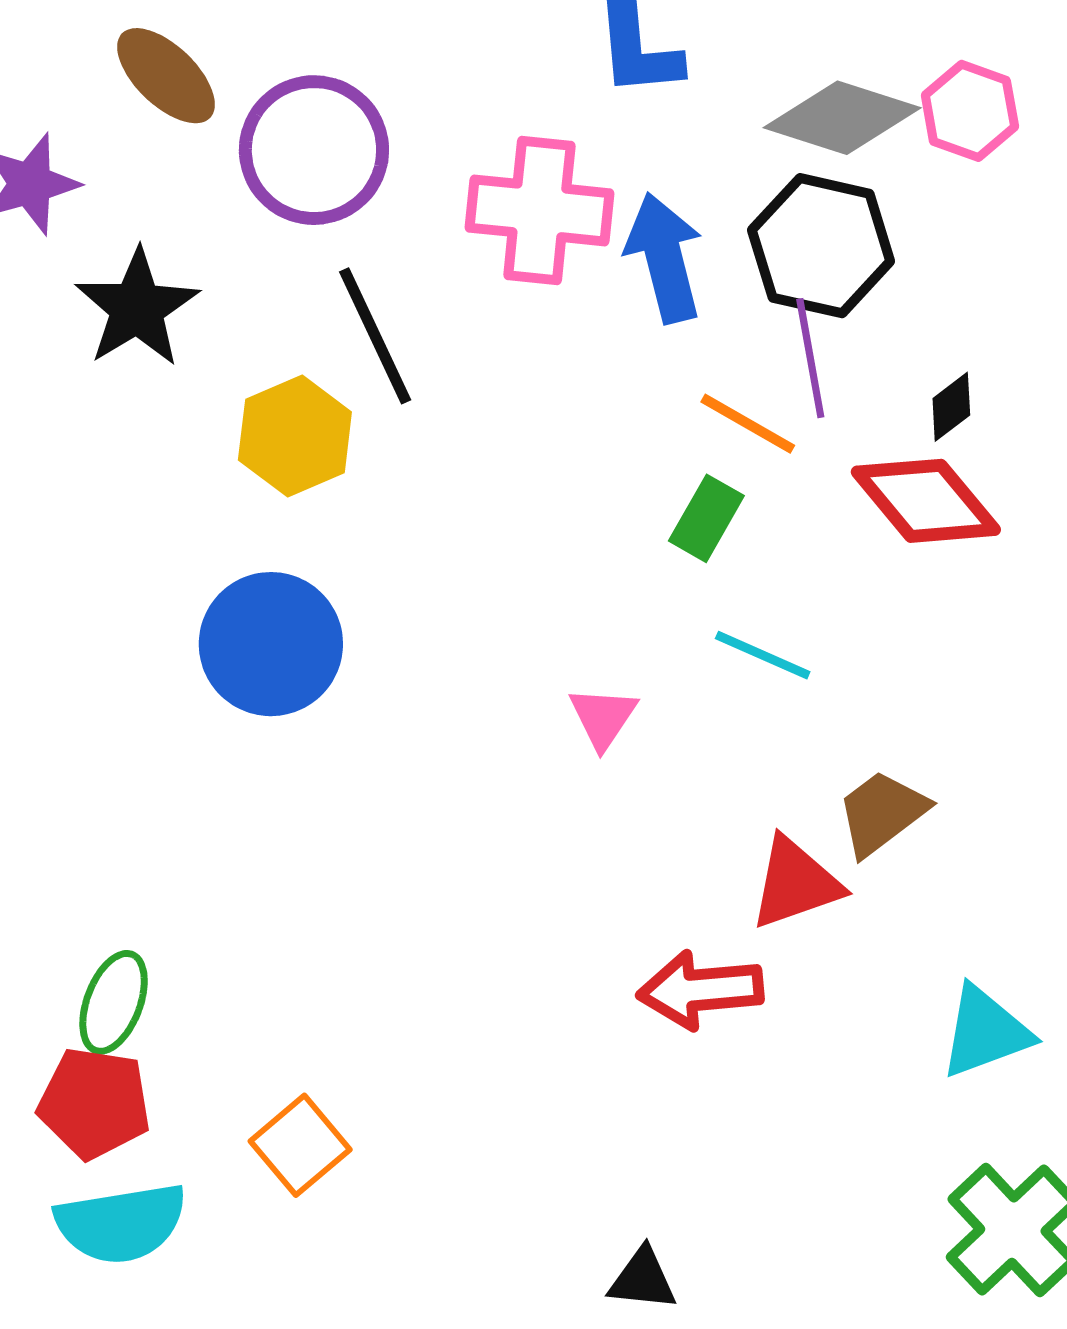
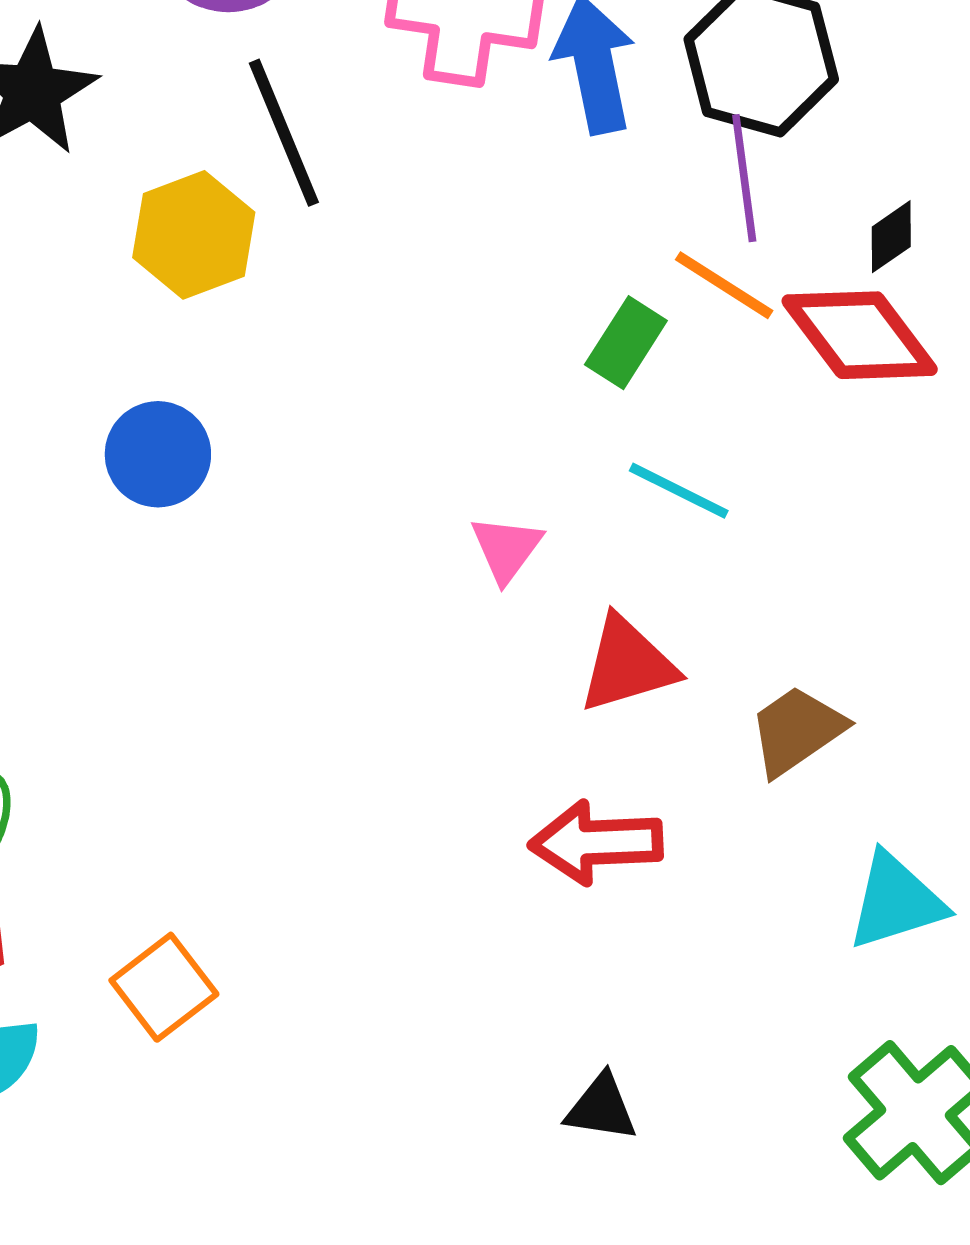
orange line: (748, 424) -> (724, 285), moved
blue circle: (271, 644) -> (158, 454), size x0.7
brown trapezoid: (882, 813) -> (797, 731), moved
red triangle: (795, 883) -> (627, 664), moved
black triangle: (643, 1279) -> (601, 1108), moved

